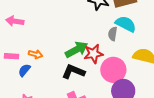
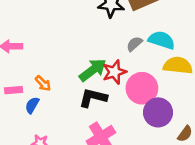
cyan semicircle: (126, 24) -> (162, 40), moved
gray semicircle: (113, 34) -> (134, 44), turned 48
orange arrow: (35, 54) -> (43, 83), turned 40

